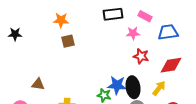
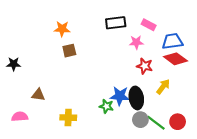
black star: (15, 34) -> (14, 64), moved
red diamond: (171, 65) -> (175, 59), moved, turned 45
yellow arrow: (159, 88) -> (163, 87), moved

